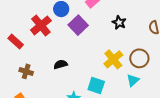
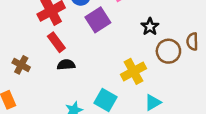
red rectangle: (16, 41) -> (56, 42), moved
brown circle: (139, 58) -> (168, 51), moved

